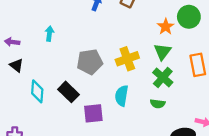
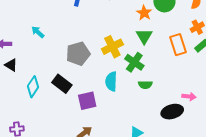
cyan arrow: (49, 34) -> (38, 32), turned -48
green cross: (163, 77) -> (134, 62), moved
cyan diamond: (37, 91) -> (33, 87), turned 35

